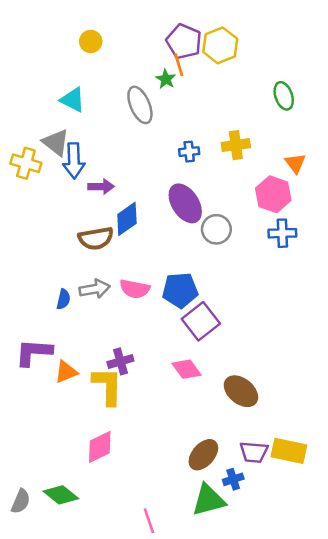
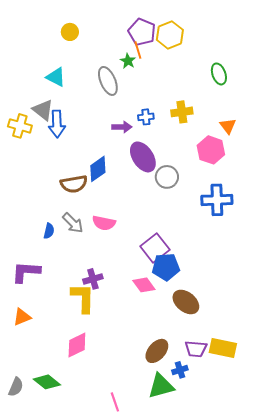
purple arrow: (101, 187) -> (122, 127), moved
blue cross: (282, 233) -> (217, 200), moved, size x1.4
gray arrow: (95, 289) -> (73, 223), turned 55
blue pentagon: (180, 290) -> (166, 267), moved
orange triangle: (66, 372) -> (22, 317), moved

